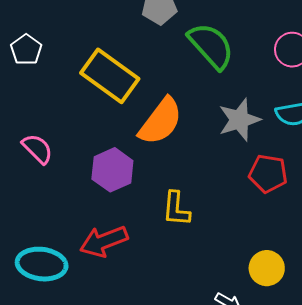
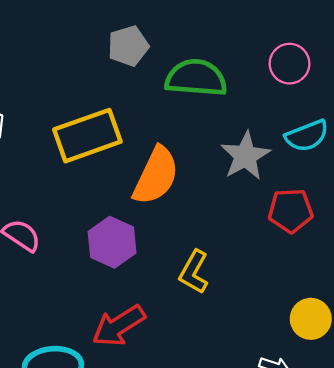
green semicircle: (211, 46) -> (196, 78), turned -32
yellow rectangle: (110, 76) -> (87, 136), turned -44
yellow L-shape: (176, 209) -> (194, 272), turned 36

